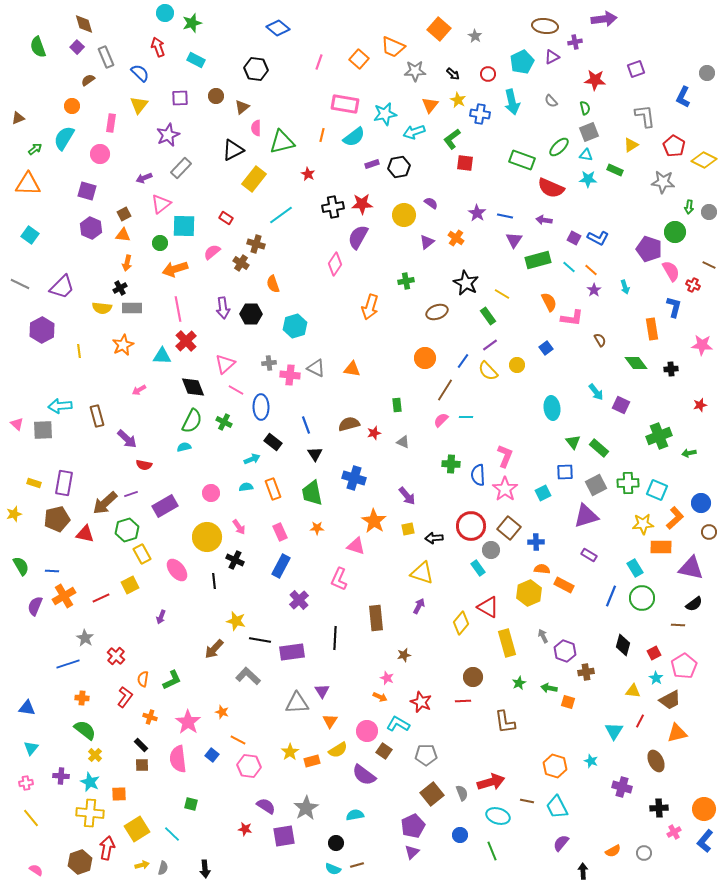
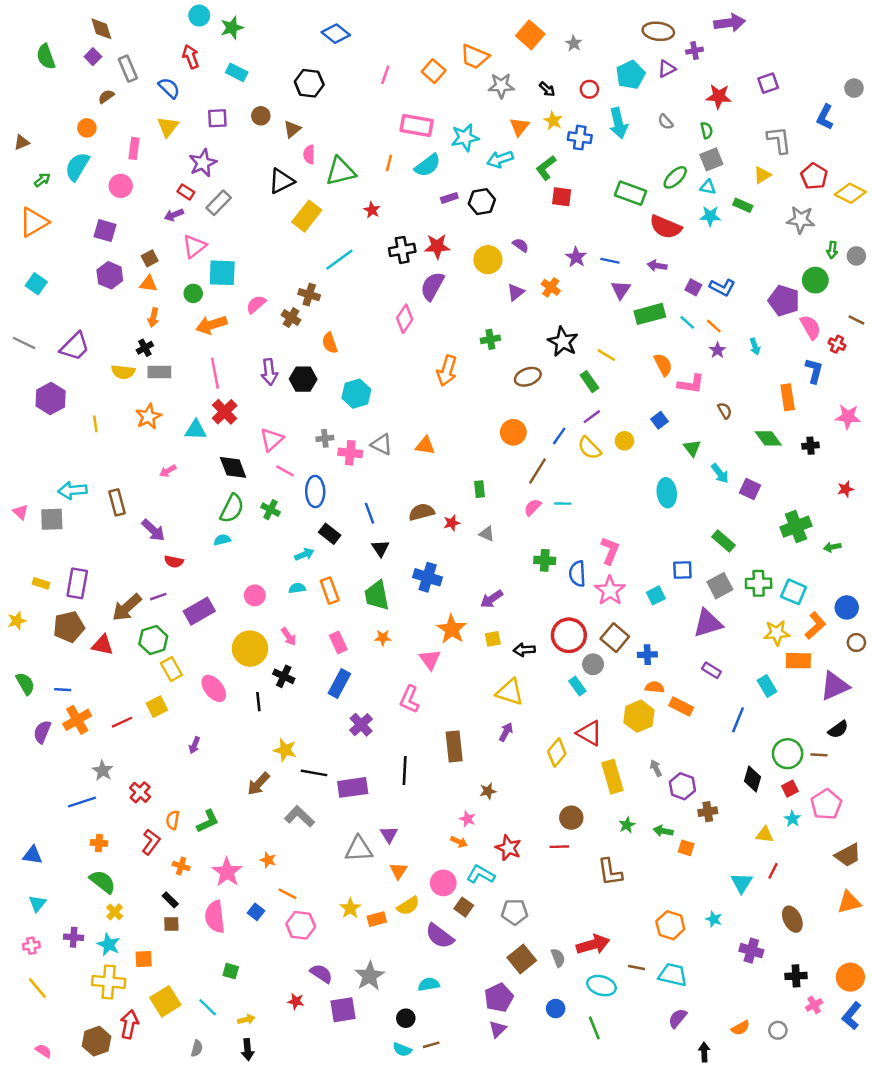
orange triangle: (28, 184) -> (34, 222), turned -32
red rectangle: (226, 218) -> (186, 192), moved
green triangle: (573, 442) -> (692, 448), moved
purple arrow: (407, 496) -> (492, 599), turned 96
pink triangle: (356, 546) -> (430, 659), turned 36
purple triangle: (691, 568) -> (835, 686), turned -36
green circle: (642, 598) -> (788, 754), moved
brown trapezoid: (670, 700) -> (848, 855), moved
orange triangle: (677, 733) -> (849, 902), moved
cyan trapezoid: (557, 807) -> (673, 975), turned 130
yellow arrow: (142, 865) -> (246, 1019), moved

